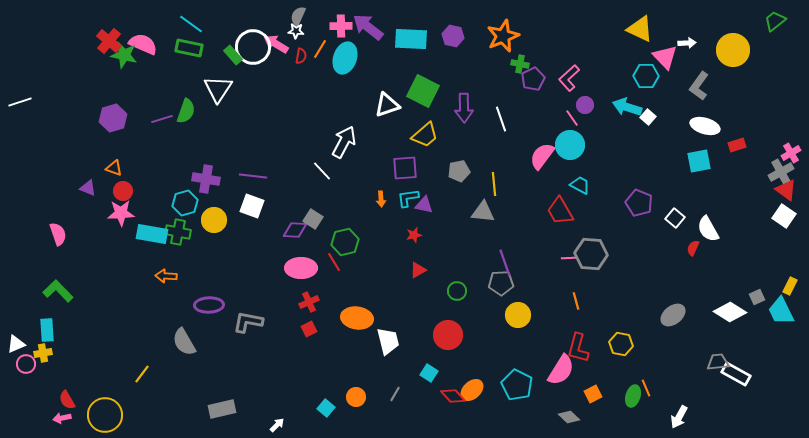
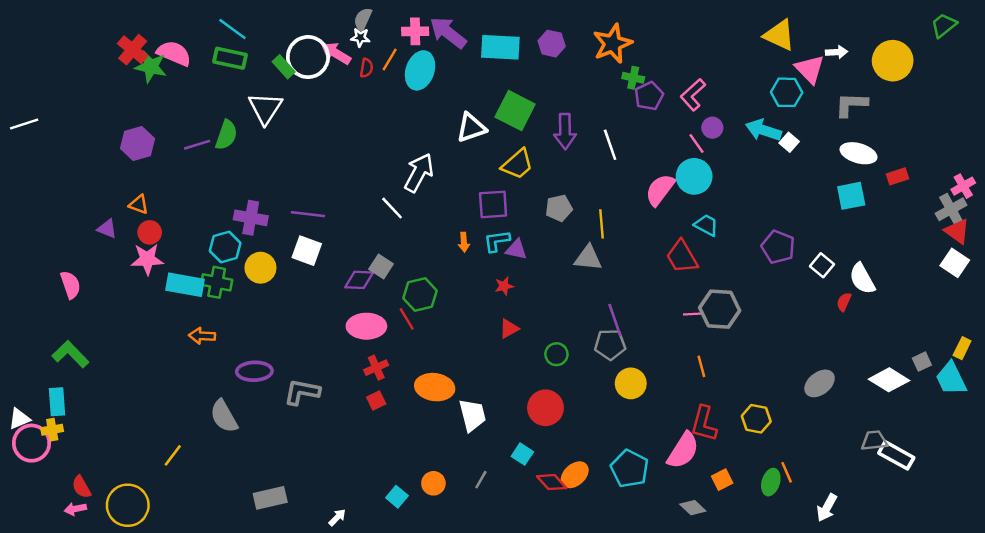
gray L-shape: (699, 86) -> (851, 105), turned 56
pink circle: (26, 364) -> (31, 443), size x1.6

